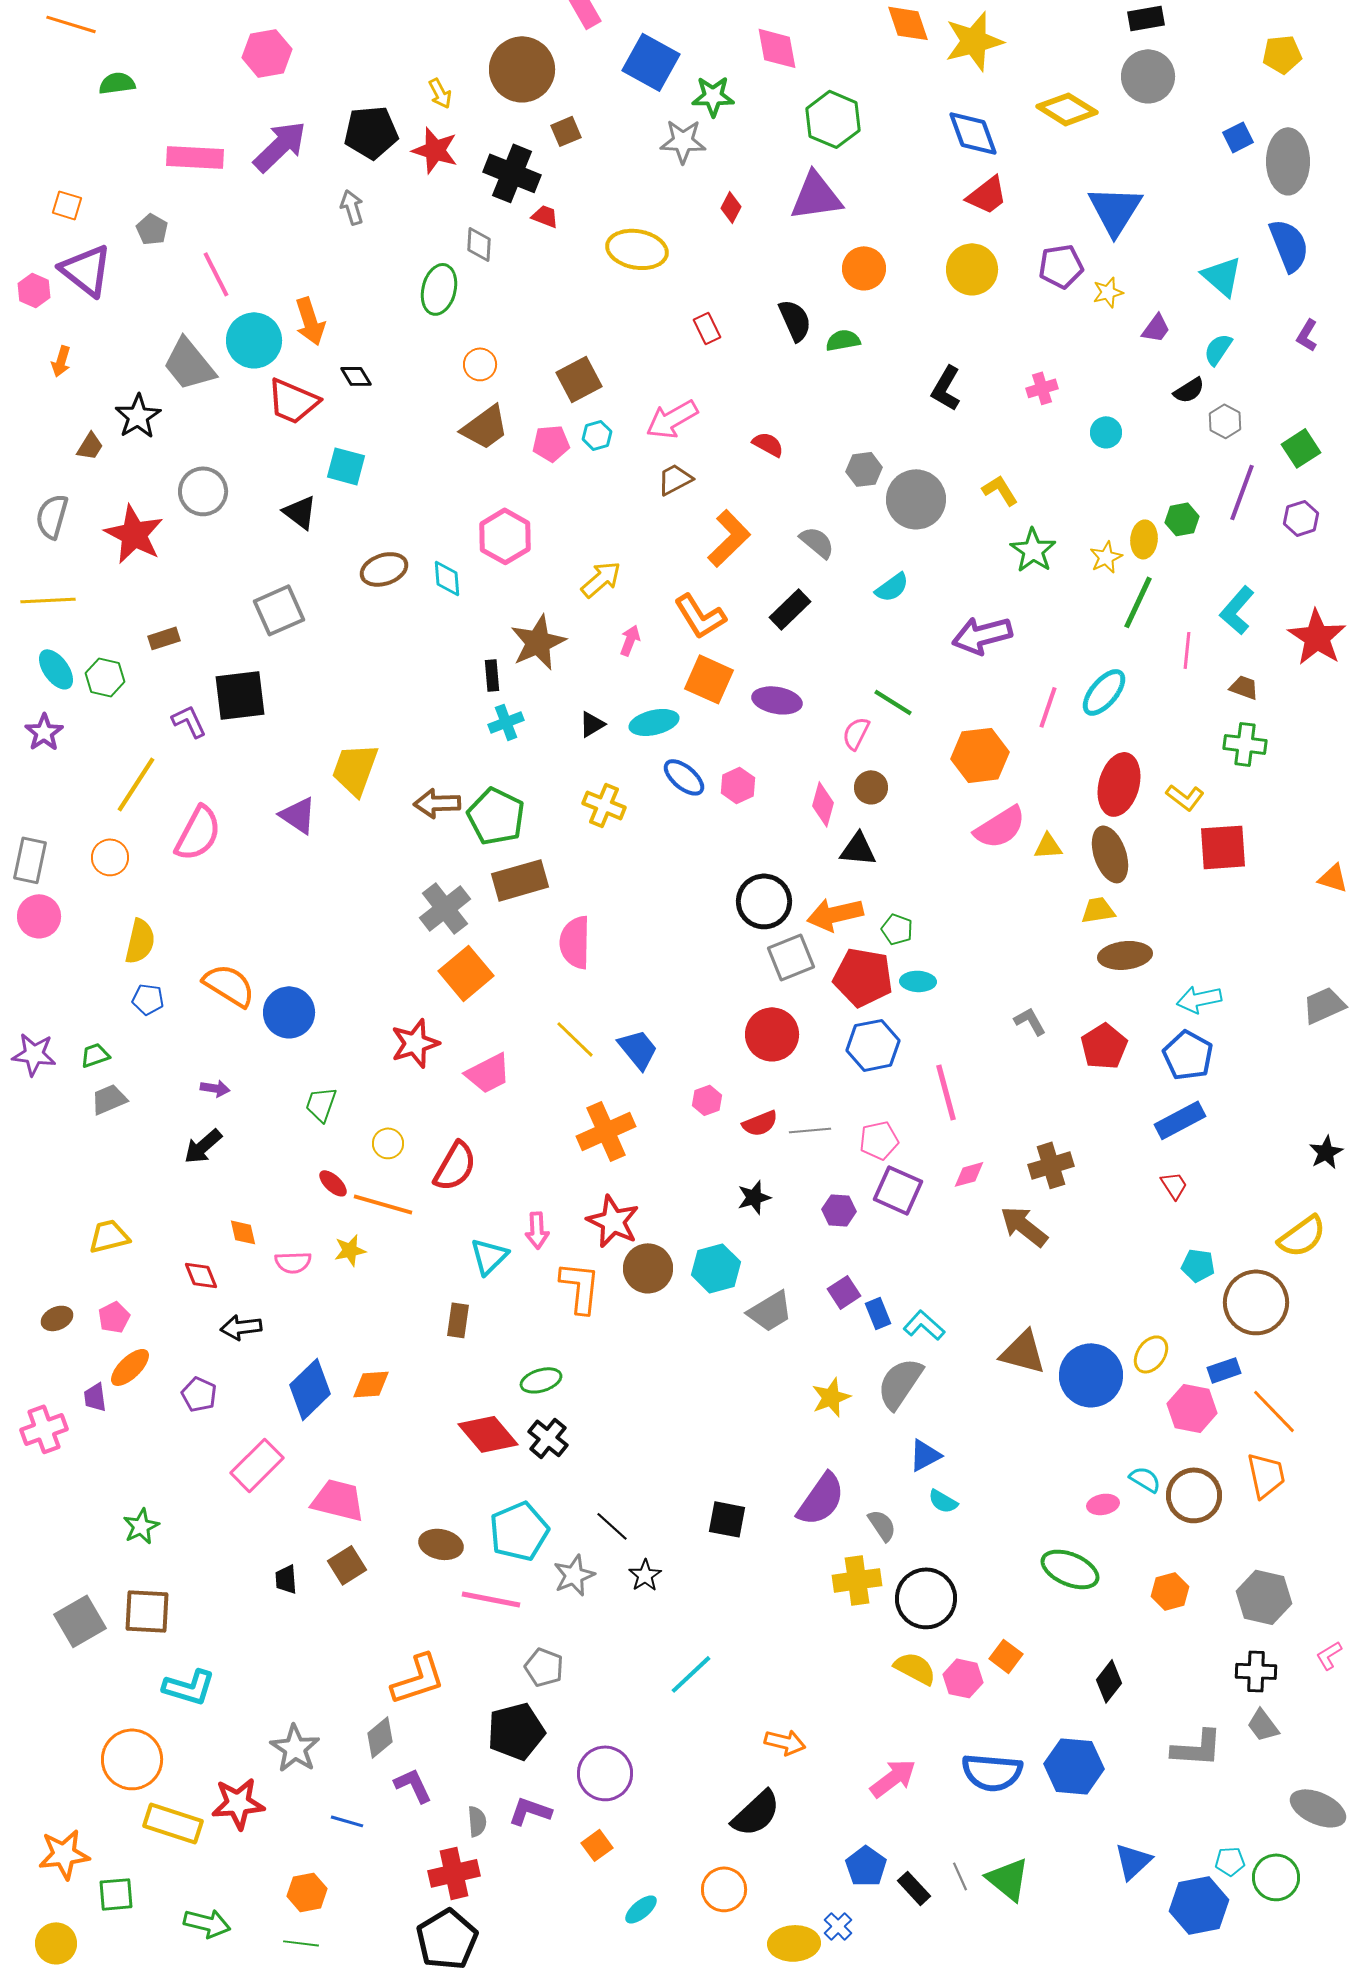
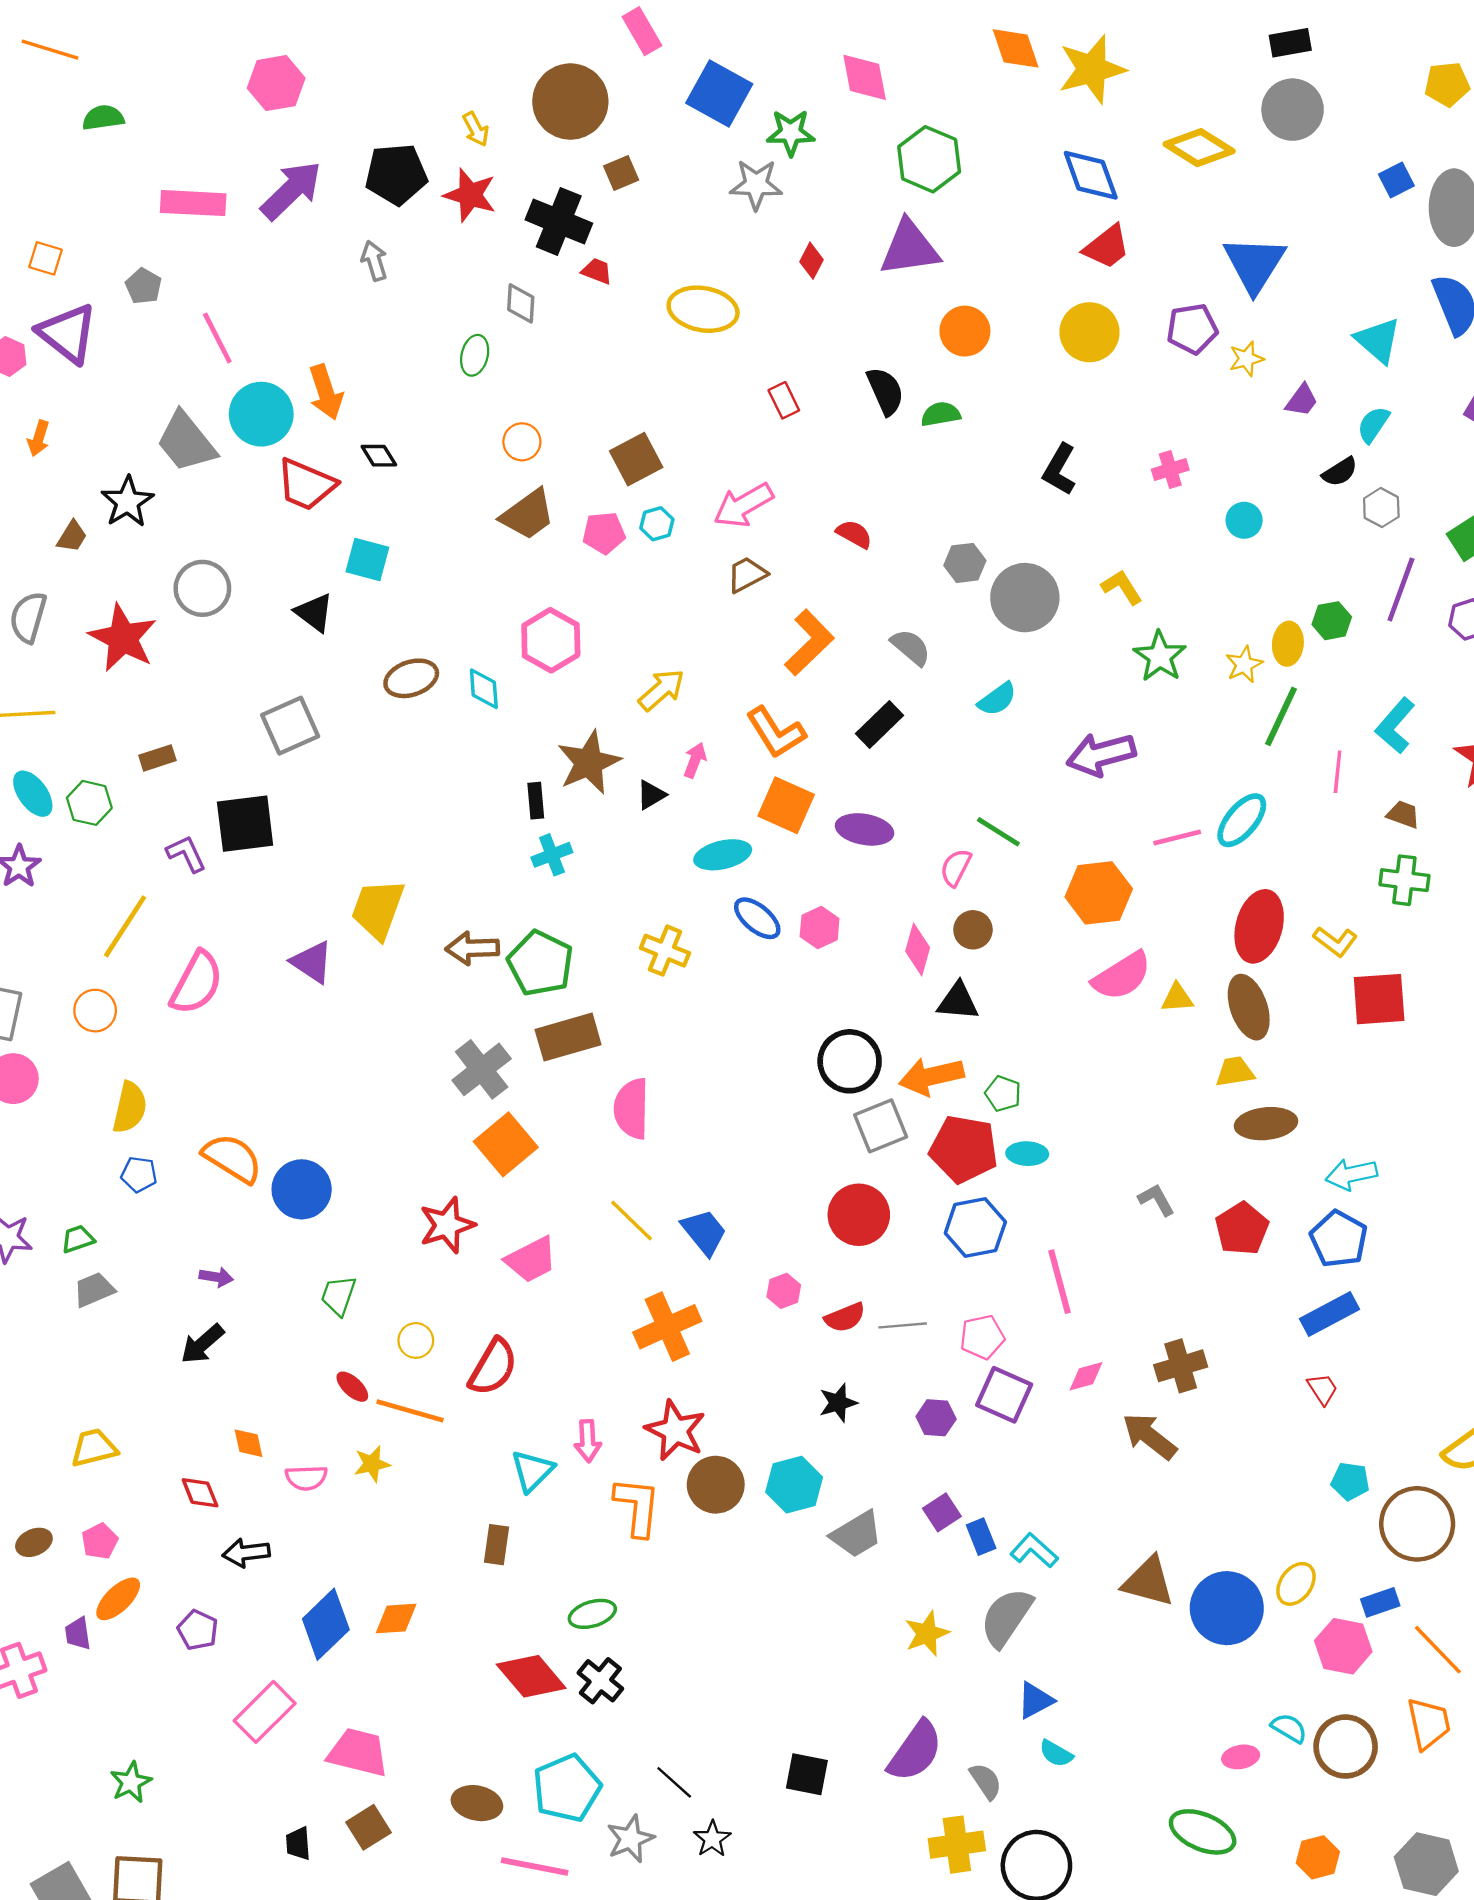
green ellipse: (439, 289) -> (475, 355), size x0.7
pink line: (1048, 707) -> (1177, 838), turned 57
black triangle: (592, 724) -> (651, 795), moved

